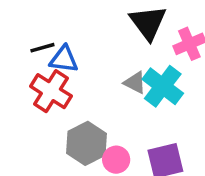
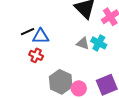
cyan cross: (163, 86) -> (99, 43), size x0.7
red cross: (51, 91) -> (36, 55), size x0.6

